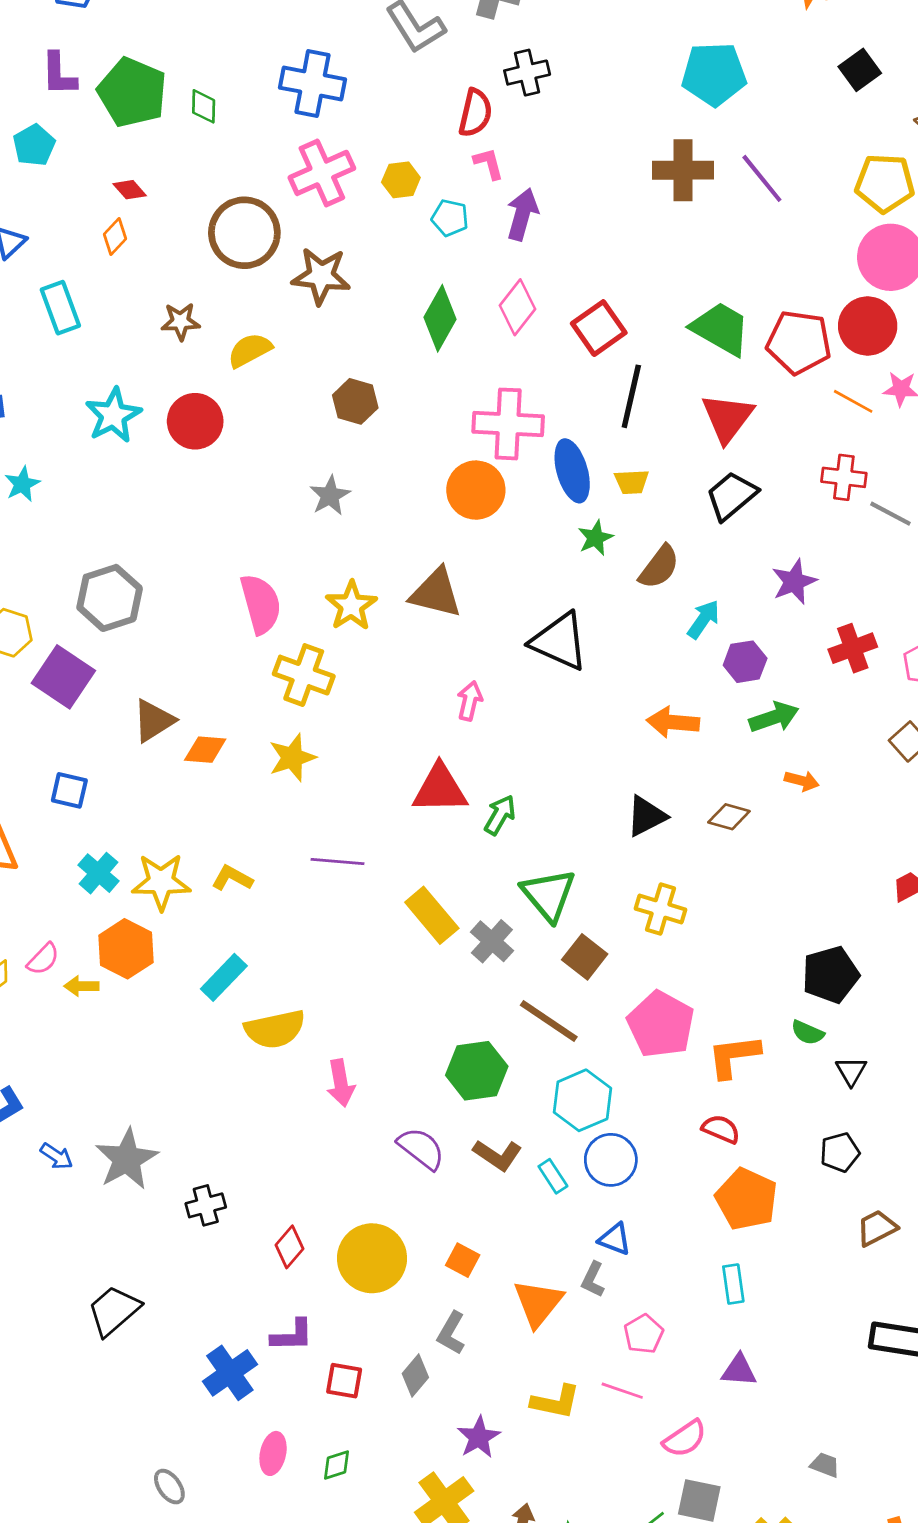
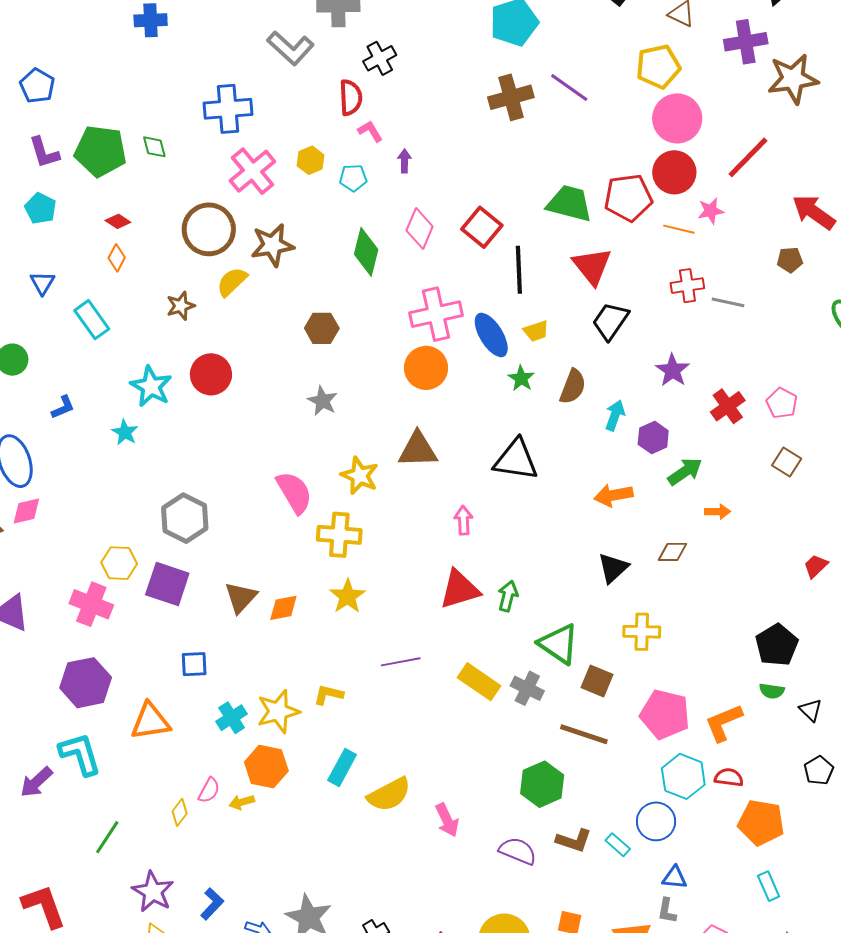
purple arrow: (522, 214) -> (404, 161), size x0.6
yellow semicircle: (250, 350) -> (232, 282), moved
cyan star: (22, 484) -> (125, 432), moved
cyan cross: (99, 873) -> (232, 718), turned 32
cyan hexagon: (582, 1100) -> (683, 776), moved

